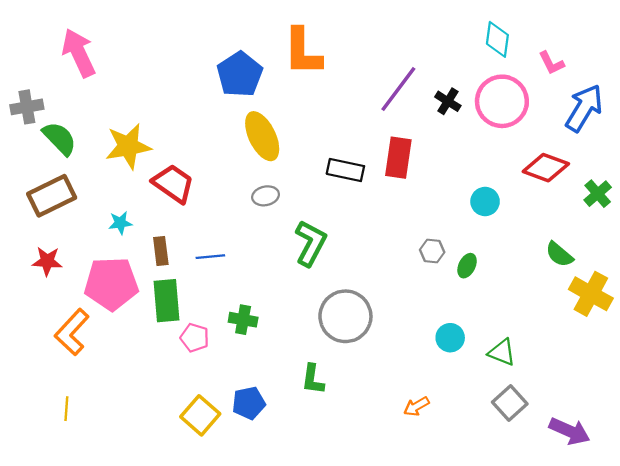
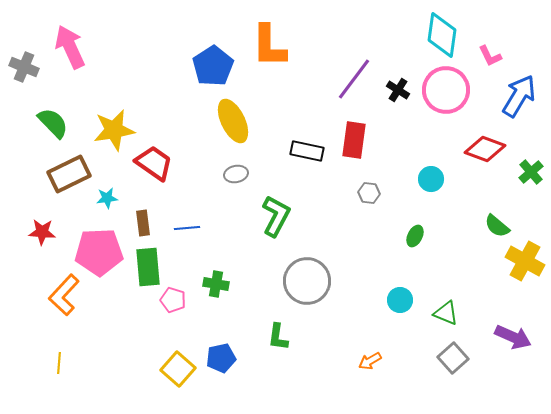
cyan diamond: (497, 39) -> (442, 35), size x1.4
gray cross: (27, 107) -> (24, 67), moved, turned 32
brown rectangle: (52, 196) -> (69, 174), moved
gray hexagon: (432, 251) -> (369, 193), moved
purple arrow: (569, 431) -> (513, 337), moved

